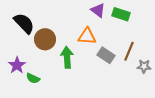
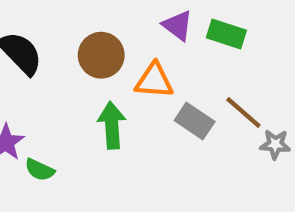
brown circle: (45, 39) -> (101, 55), moved
brown line: (129, 51) -> (243, 112), turned -72

